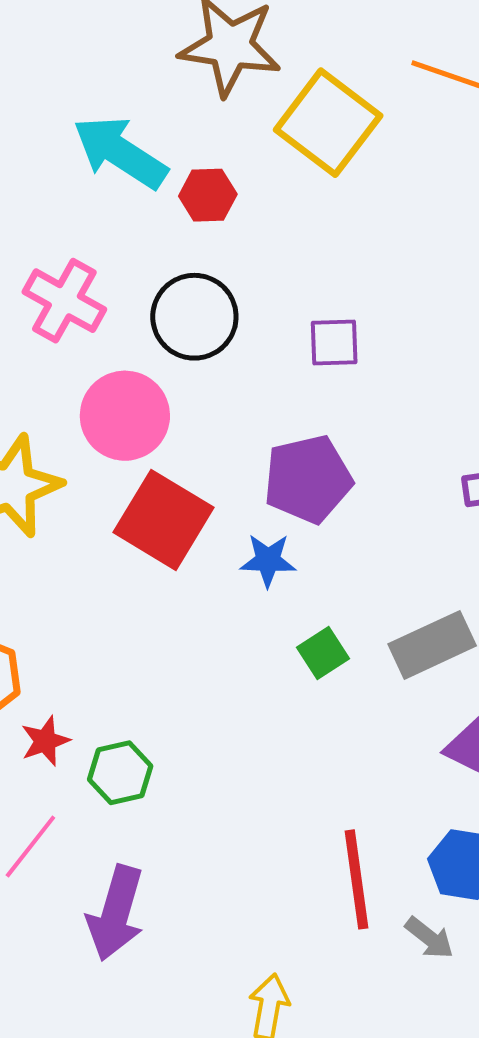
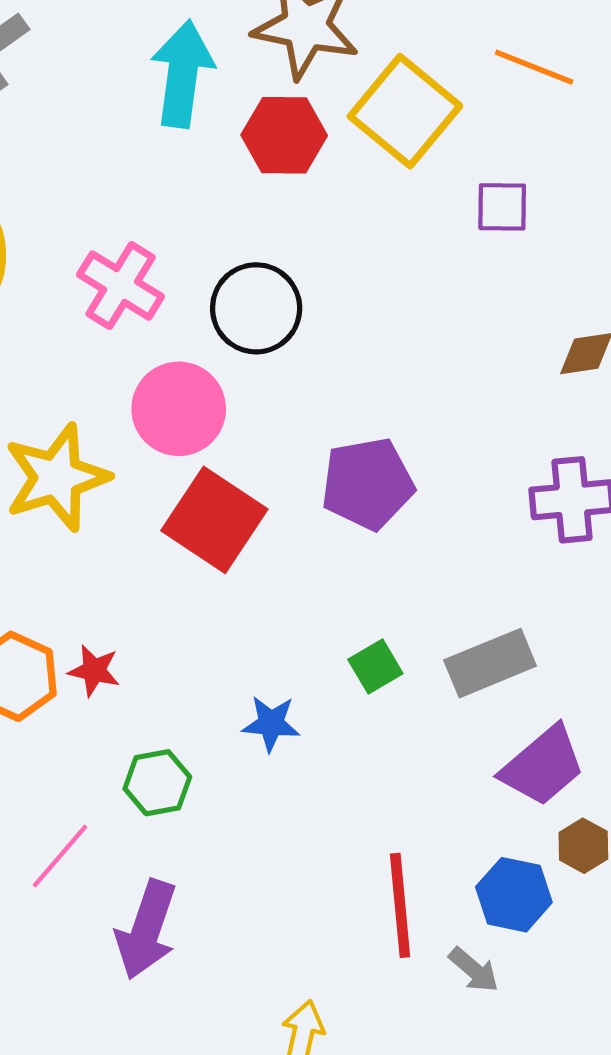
cyan arrow: (120, 152) -> (182, 74), moved, turned 62
red hexagon: (208, 195) -> (284, 135), moved, size x1.4
purple square: (334, 342) -> (502, 207), moved
blue star: (268, 560) -> (271, 724), moved
red star: (45, 741) -> (94, 671), moved, turned 30

